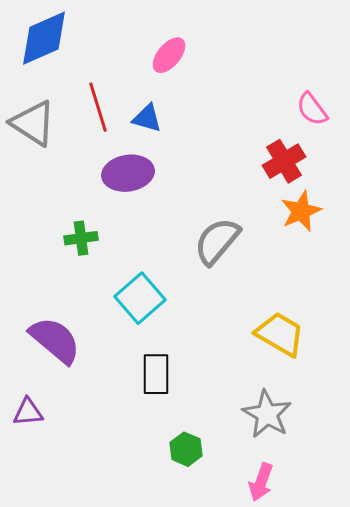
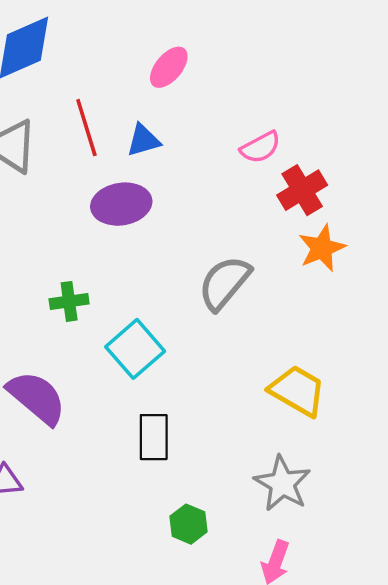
pink semicircle: (312, 109) -> (260, 147), moved, turned -81
blue triangle: (147, 118) -> (143, 140), turned -32
green cross: (81, 238) -> (69, 301), moved

